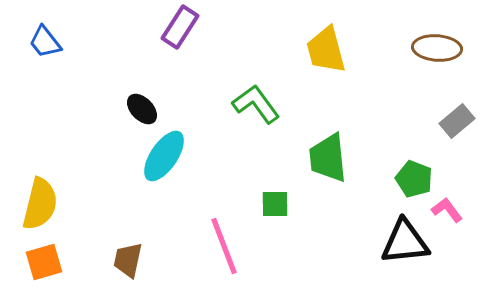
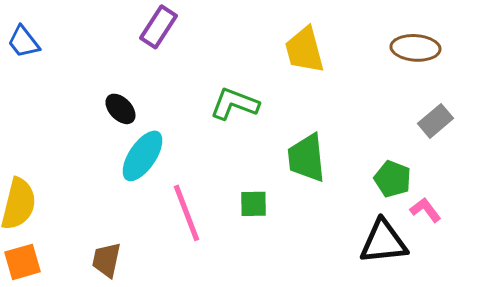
green L-shape: (256, 104) -> (234, 104), turned -33
pink line: (224, 246) -> (186, 213), moved

